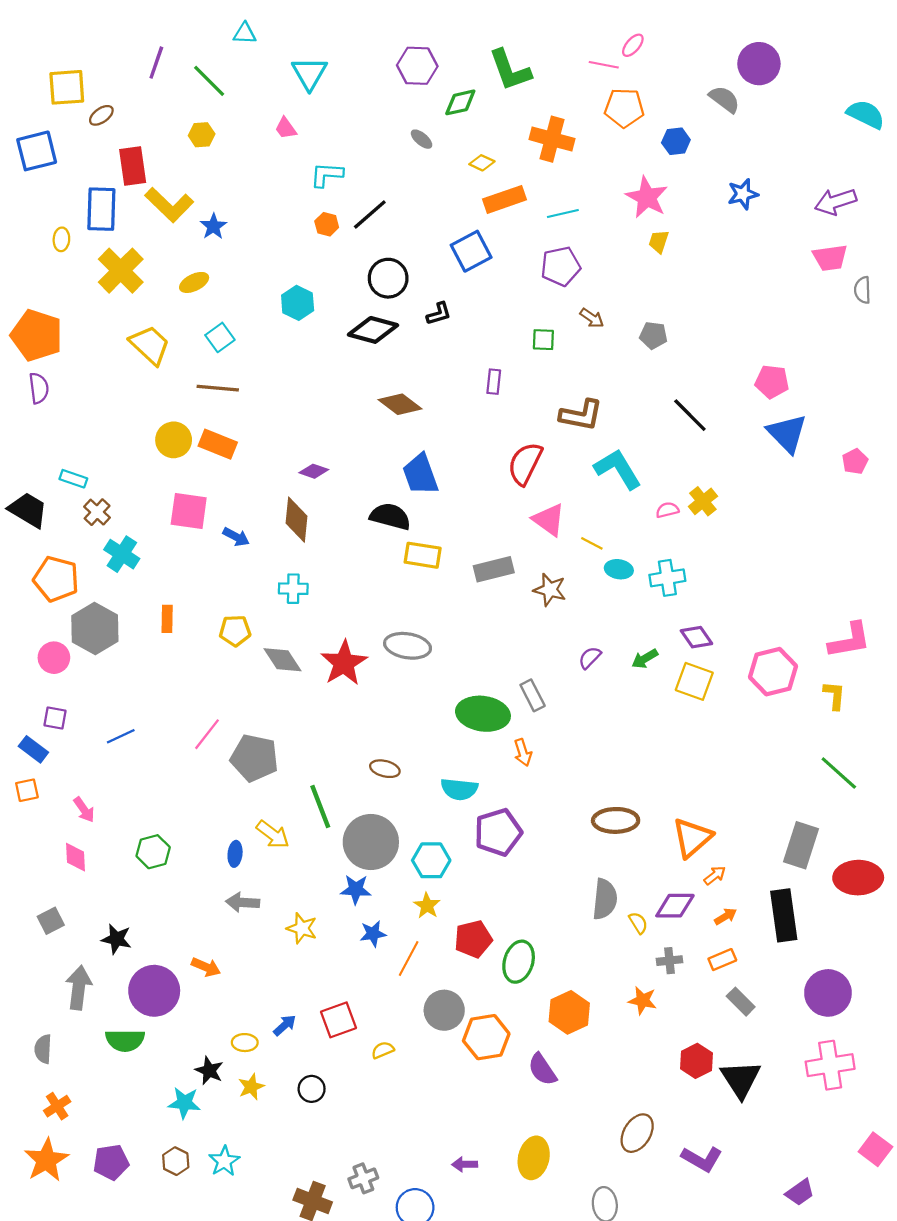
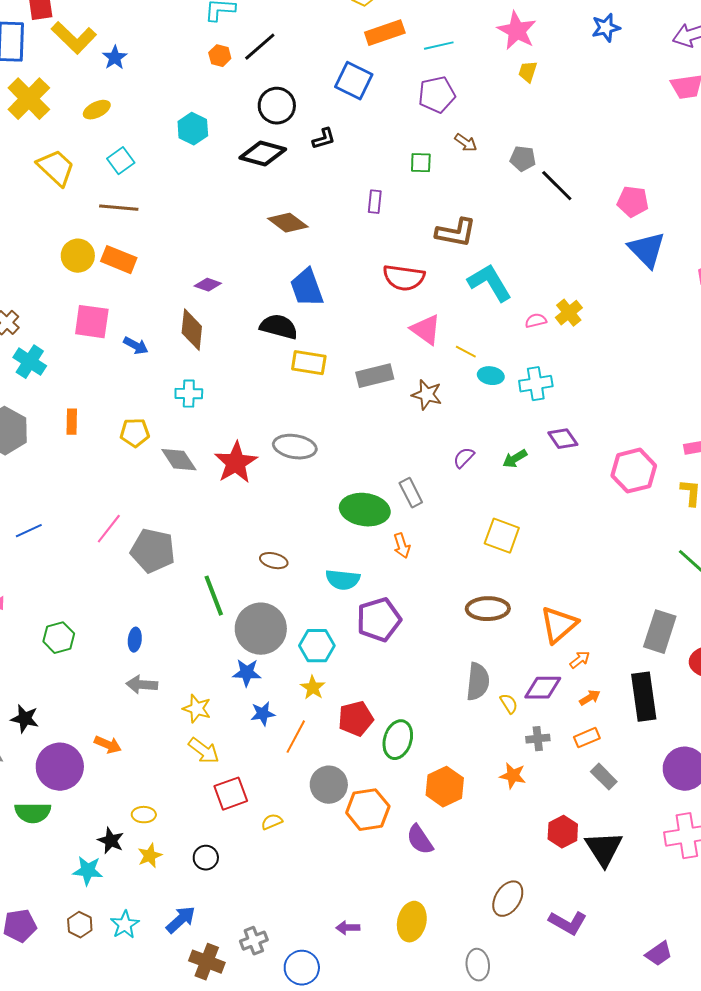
blue square: (471, 251) -> (354, 81), turned -36
black line: (690, 415) -> (557, 186), moved
red semicircle: (525, 464) -> (404, 278), turned -108
yellow square: (694, 681) -> (502, 536), moved
yellow arrow: (273, 834) -> (204, 751), moved
blue arrow: (285, 1025) -> (181, 920), moved, size x1.4

